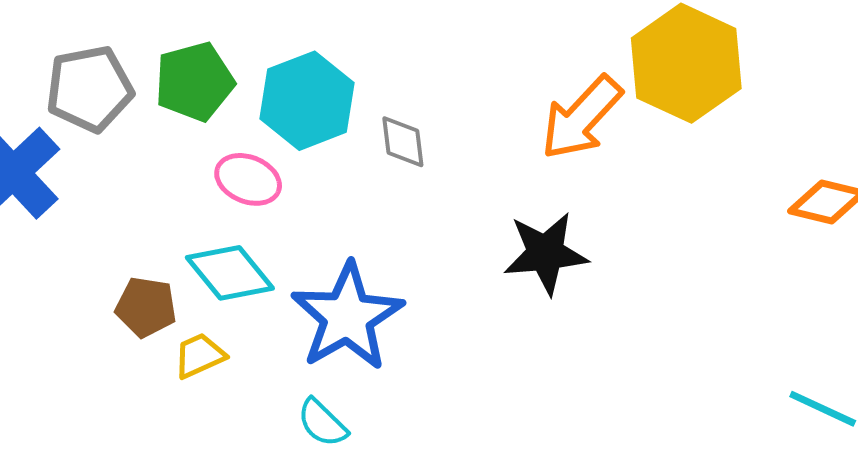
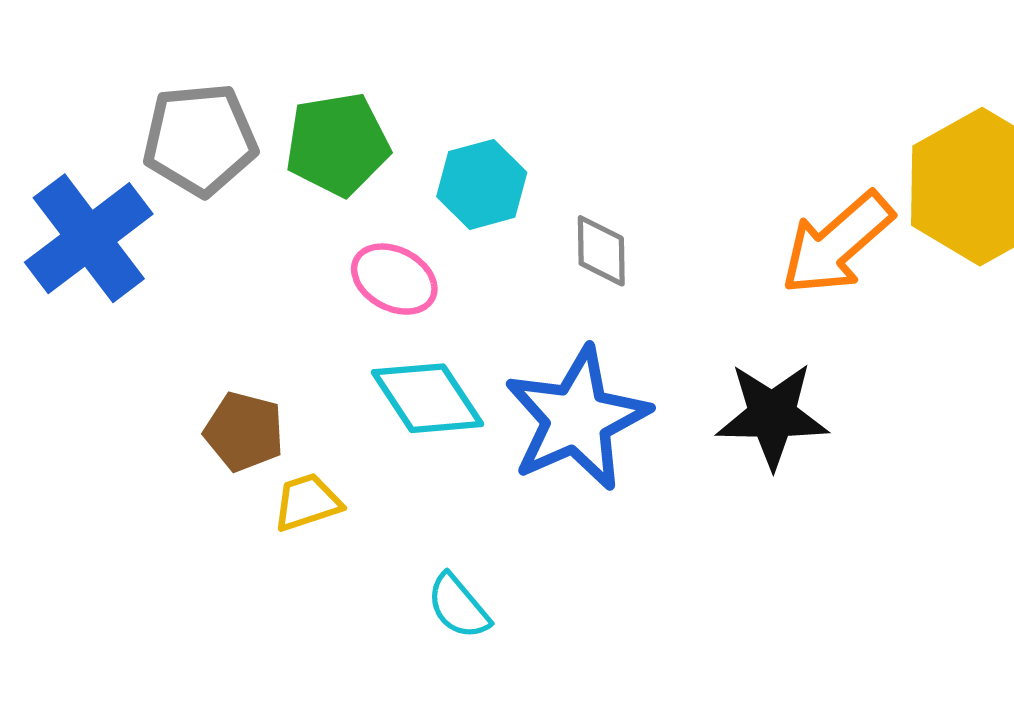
cyan hexagon: (307, 101) -> (482, 184), size x0.7
cyan diamond: (230, 273) -> (427, 398), moved
blue star: (347, 317) -> (577, 419), moved

